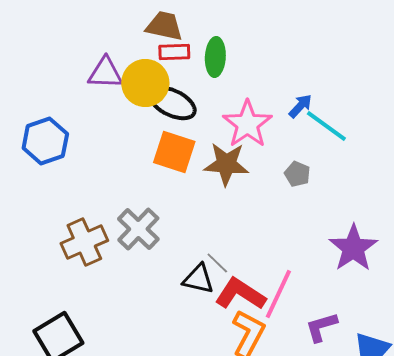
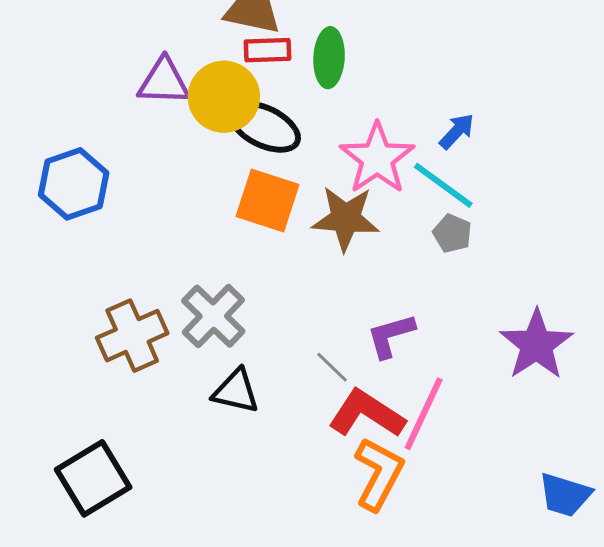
cyan line: (326, 126) -> (443, 185), moved
black triangle: (198, 279) -> (236, 391), moved
purple L-shape: (321, 327) -> (391, 336), moved

